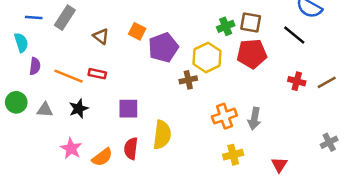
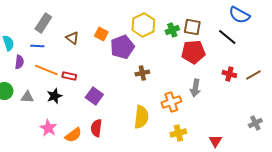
blue line: (34, 18) -> (37, 46), moved
yellow hexagon: (207, 57) -> (143, 25), moved
red rectangle: (97, 74) -> (69, 76), moved
purple square: (128, 109) -> (94, 96), turned 36
gray arrow: (254, 119) -> (195, 88), moved
yellow semicircle: (162, 135) -> (141, 117), moved

